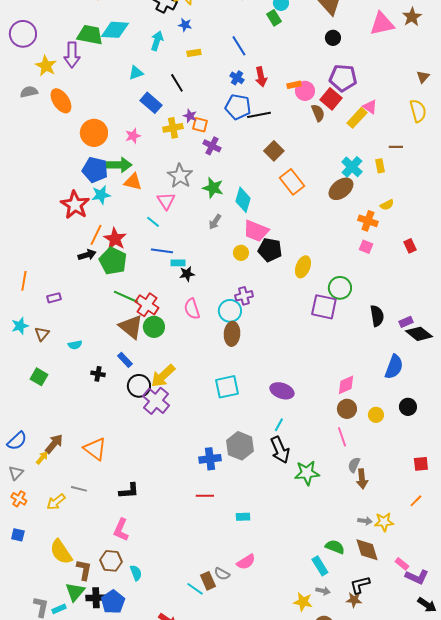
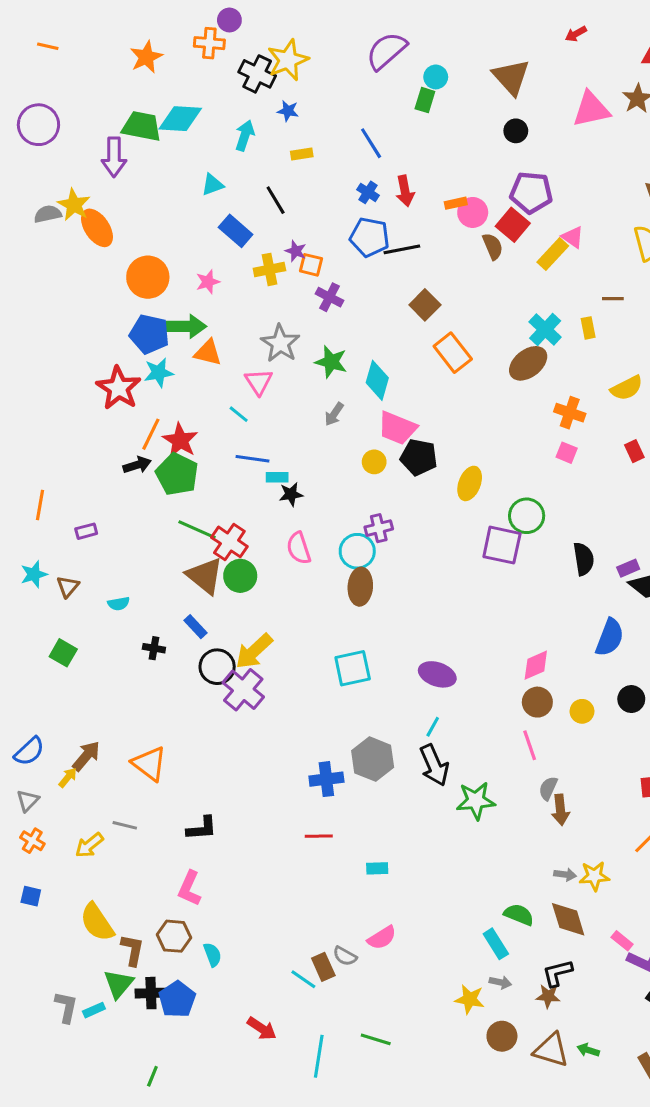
green rectangle: (274, 18) -> (425, 100), turned 49
yellow star: (46, 66) -> (74, 205), moved
yellow semicircle: (387, 205) -> (627, 388), moved, size x1.5

